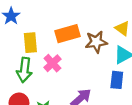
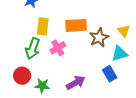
brown star: (96, 42) -> (99, 38), turned -30
blue rectangle: (117, 80) -> (110, 74), turned -49

